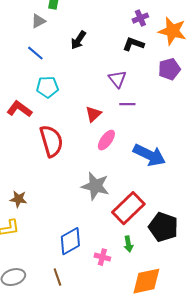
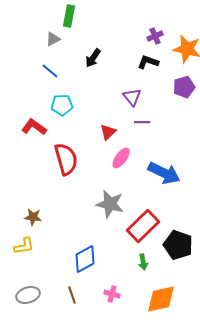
pink cross: (102, 257) -> (112, 294), moved

